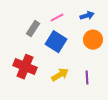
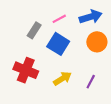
blue arrow: (87, 16) -> (91, 17), size x1.5
purple line: (87, 78) -> (91, 82), turned 32

